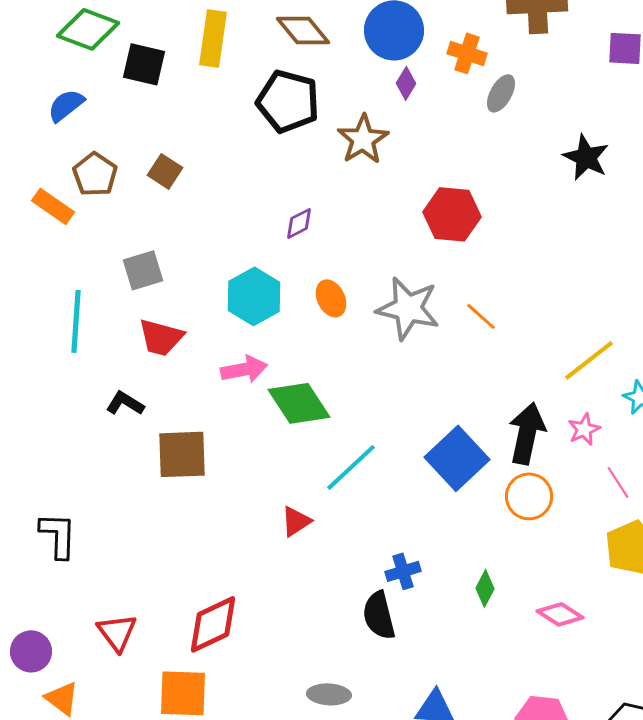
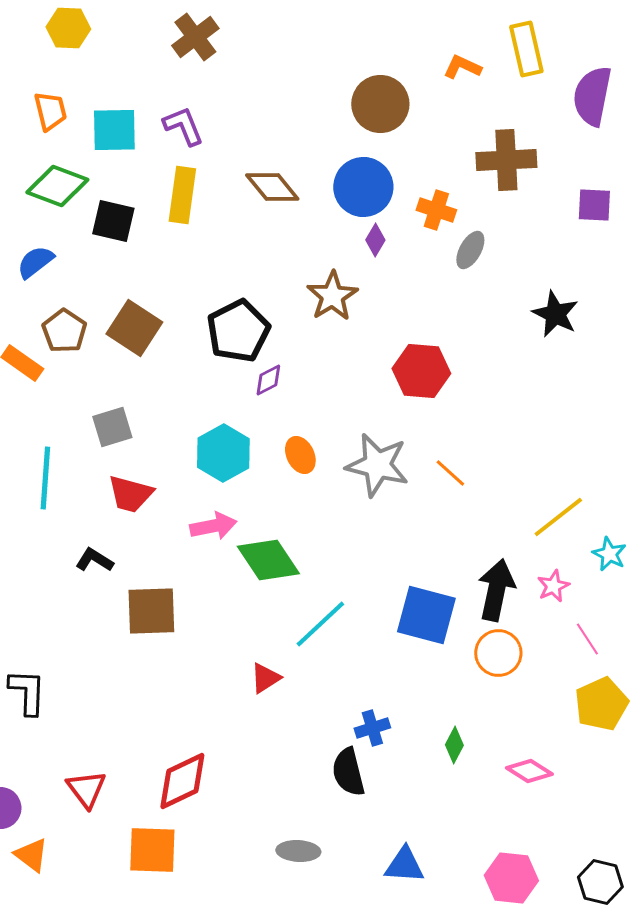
black pentagon: (288, 101) -> (238, 331), moved, turned 30
brown square: (165, 171) -> (134, 328), size x1.6
blue square: (457, 458) -> (426, 615), turned -32

